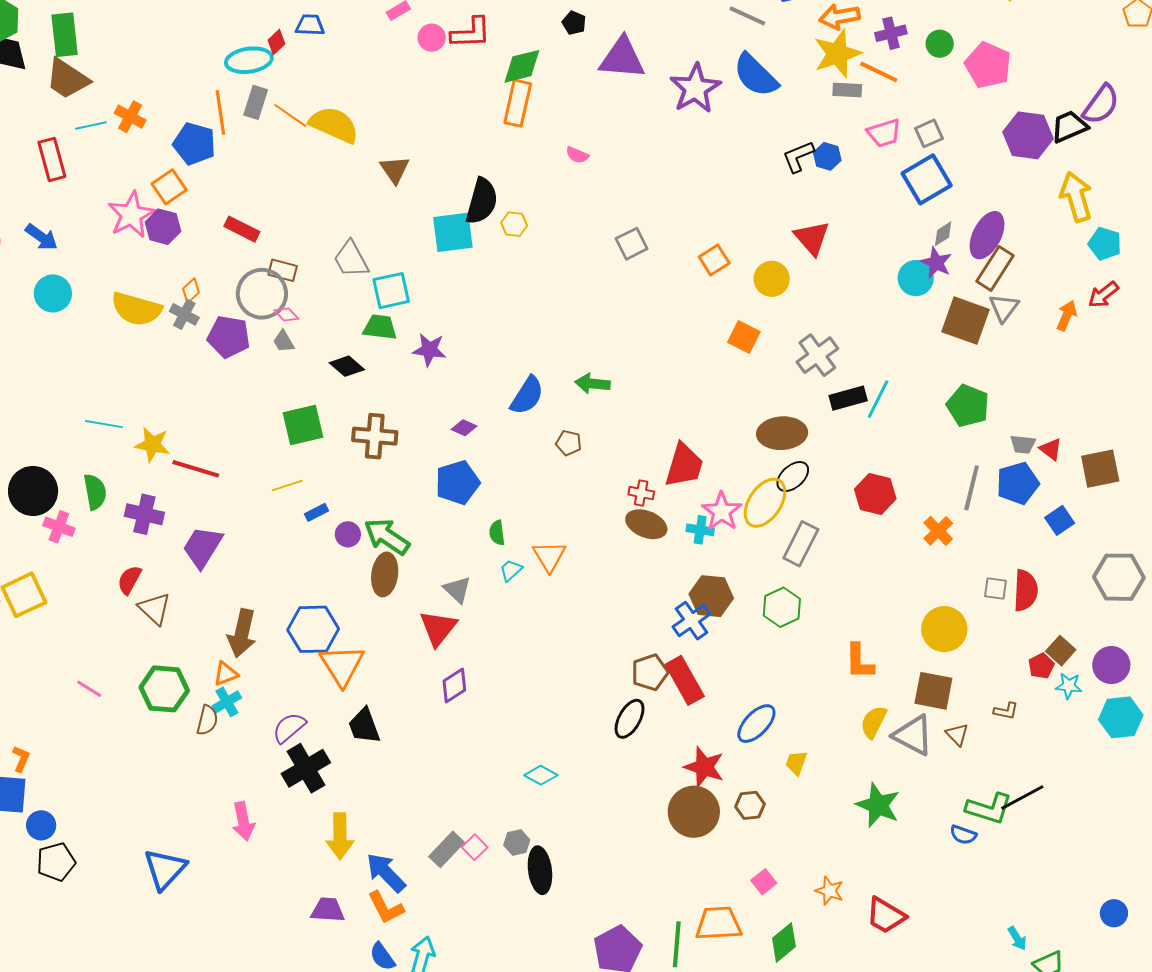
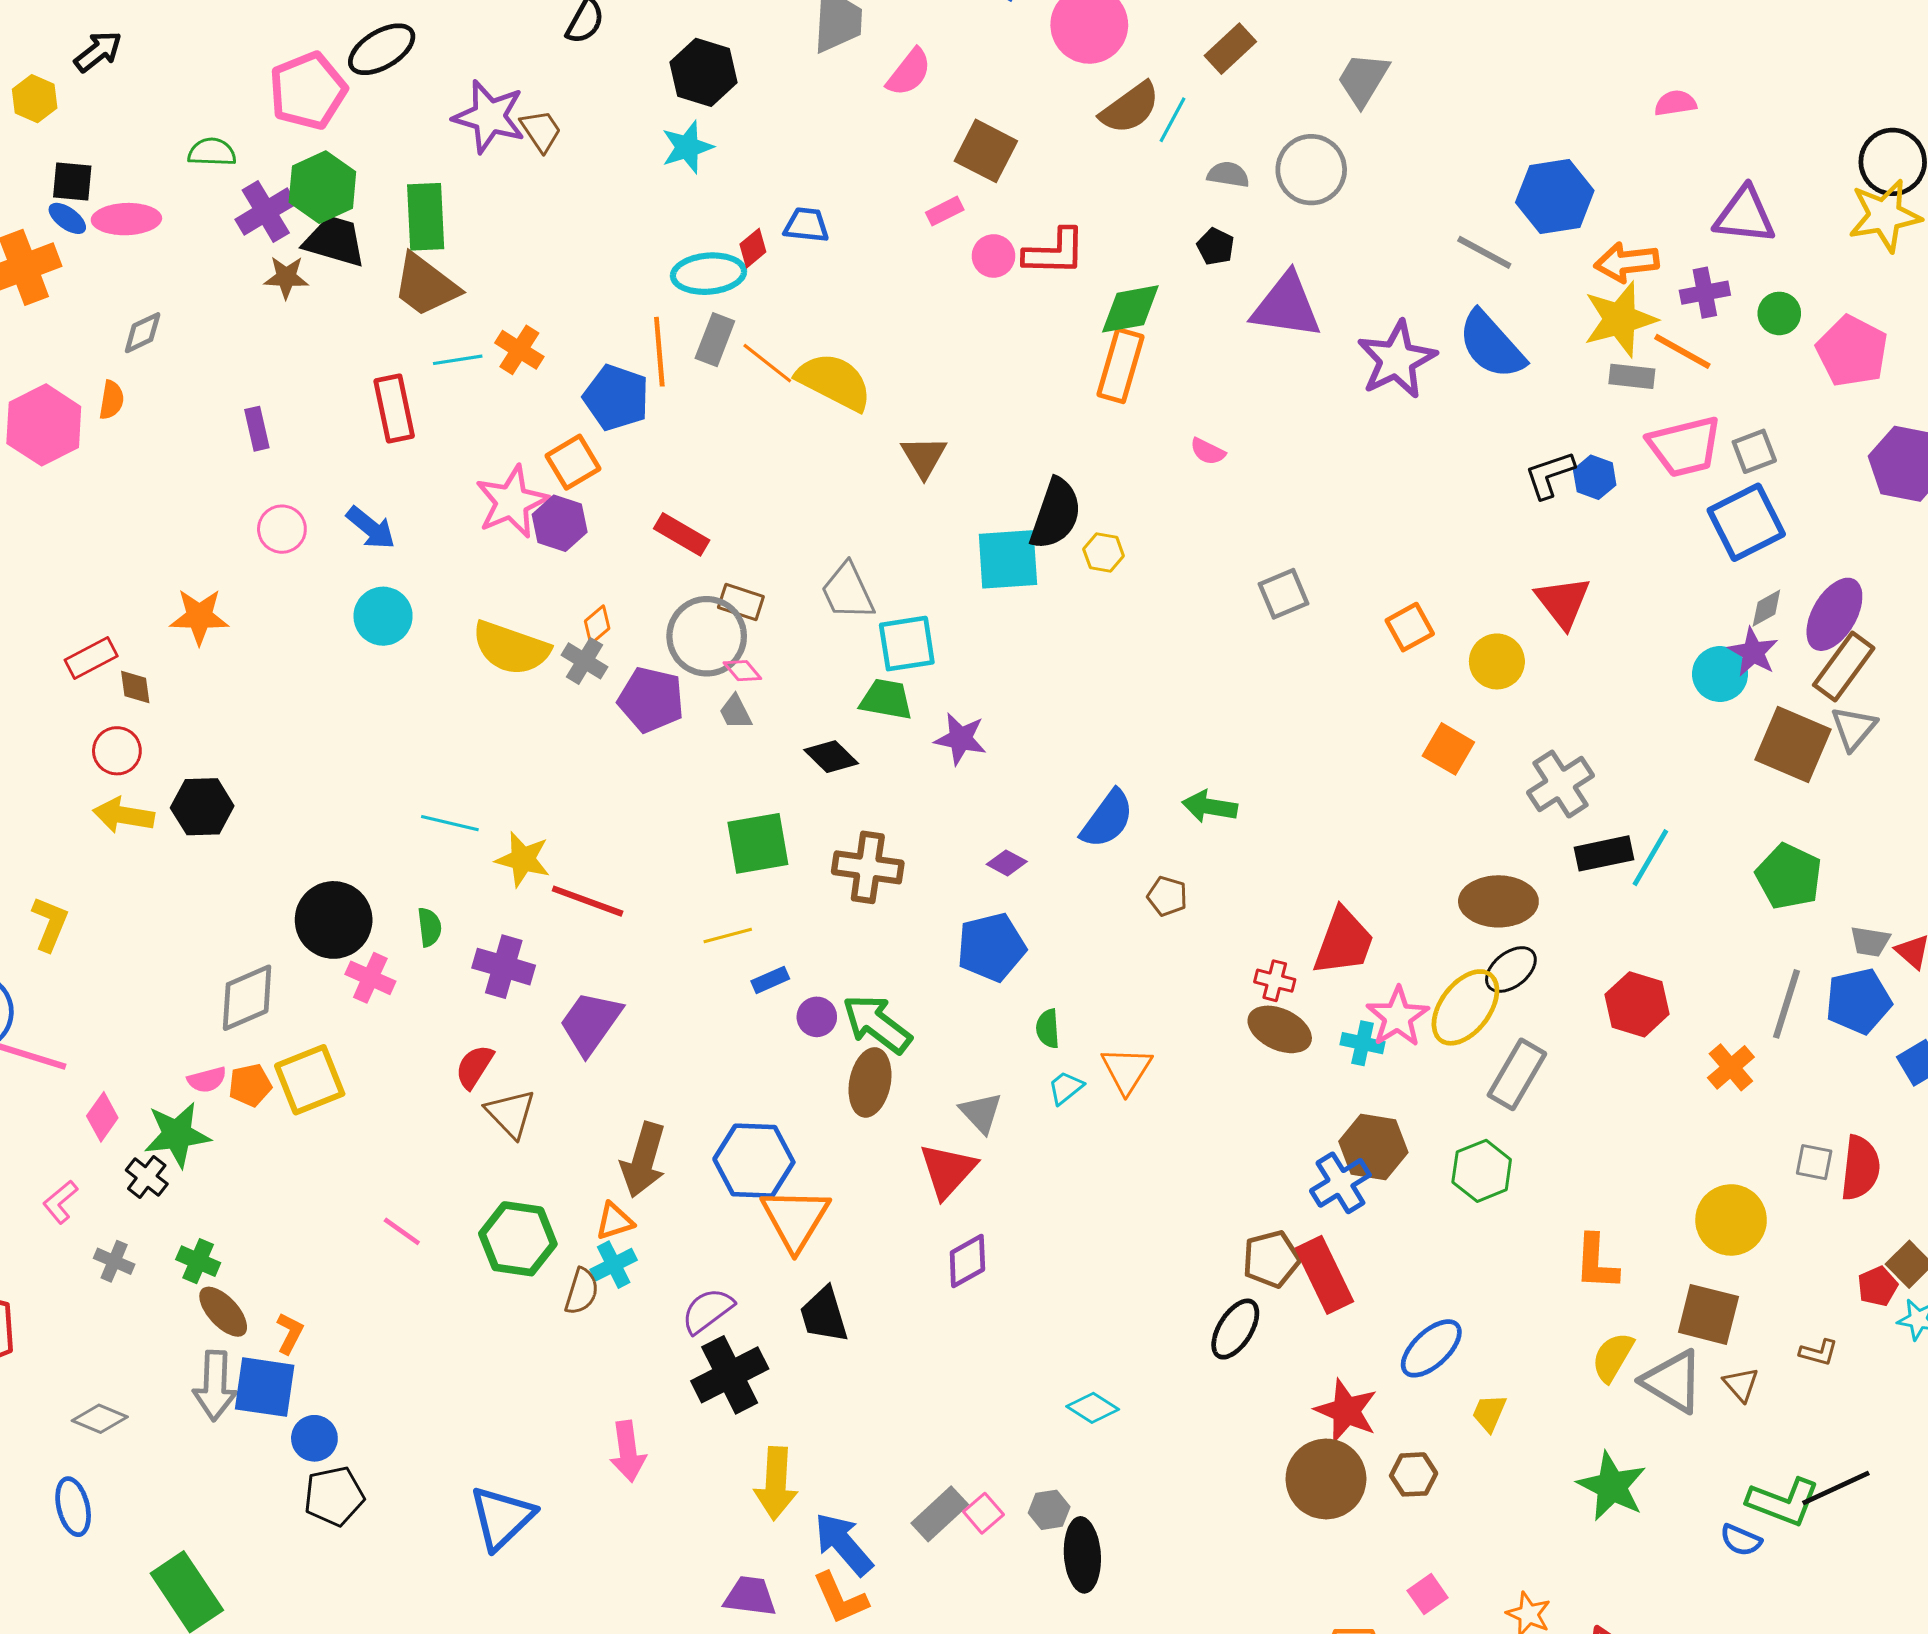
pink trapezoid: (884, 133) -> (1685, 447), size x1.4
green semicircle: (95, 492) -> (429, 927), size x0.7

